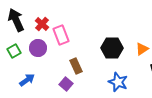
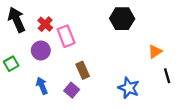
black hexagon: (112, 48) -> (122, 19), moved
green square: (14, 51) -> (11, 64), moved
blue arrow: (27, 80) -> (42, 86), moved, turned -77

